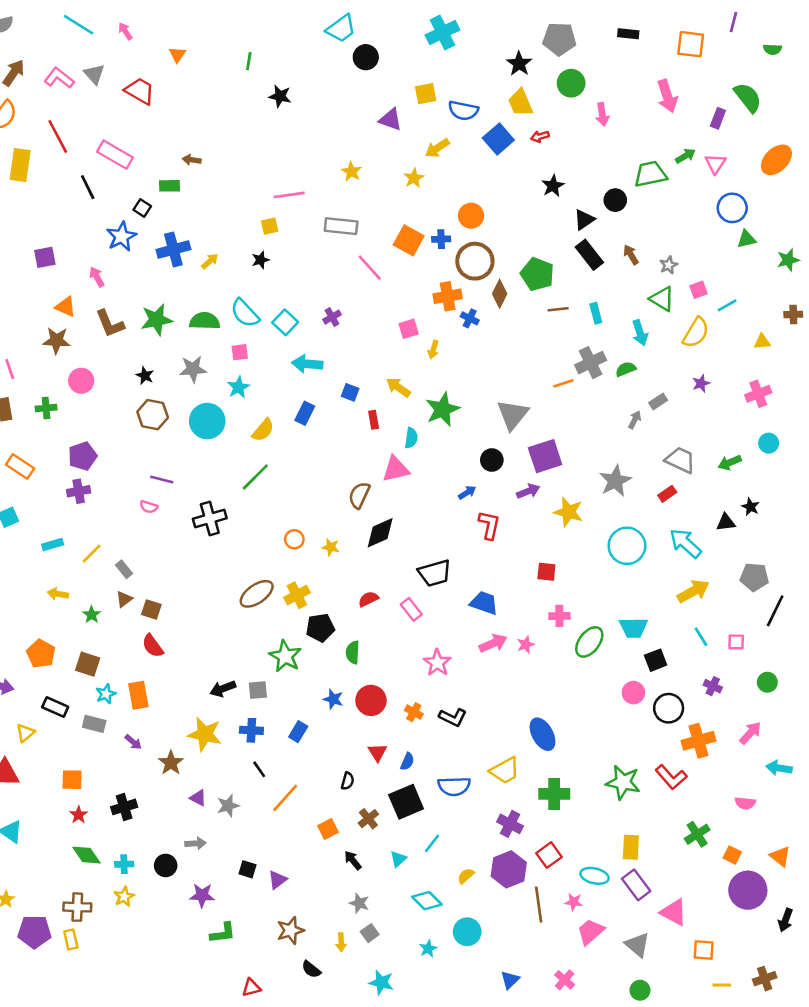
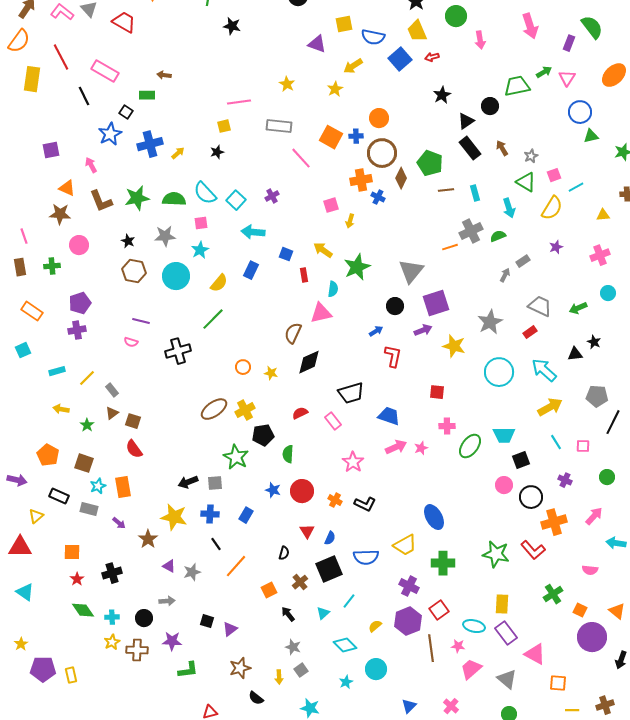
brown cross: (77, 907) -> (137, 650), moved

